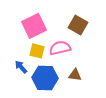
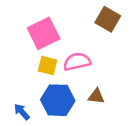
brown square: (78, 25) -> (108, 19), moved
blue arrow: (21, 67) -> (22, 112), moved

